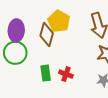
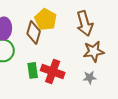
red cross: (66, 74) -> (53, 71), size x1.6

